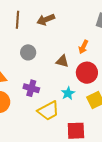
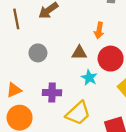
cyan star: (68, 93) -> (89, 78), moved

